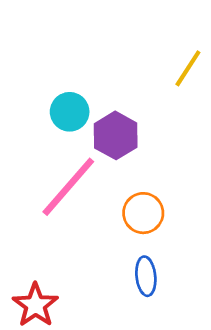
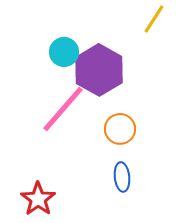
purple hexagon: (116, 135) -> (99, 70), size x1.4

